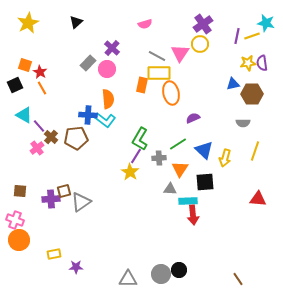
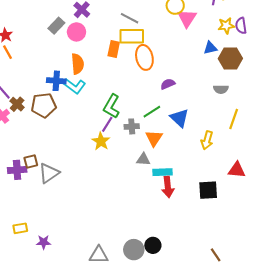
pink triangle: (180, 53) -> (187, 18), moved
yellow arrow: (225, 158) -> (207, 140), moved
black square: (205, 182) -> (208, 190), moved

